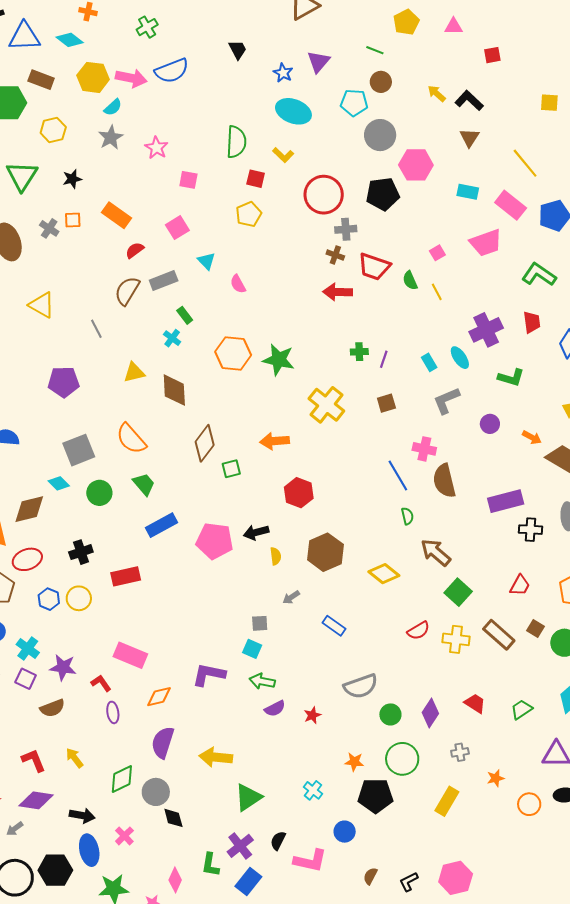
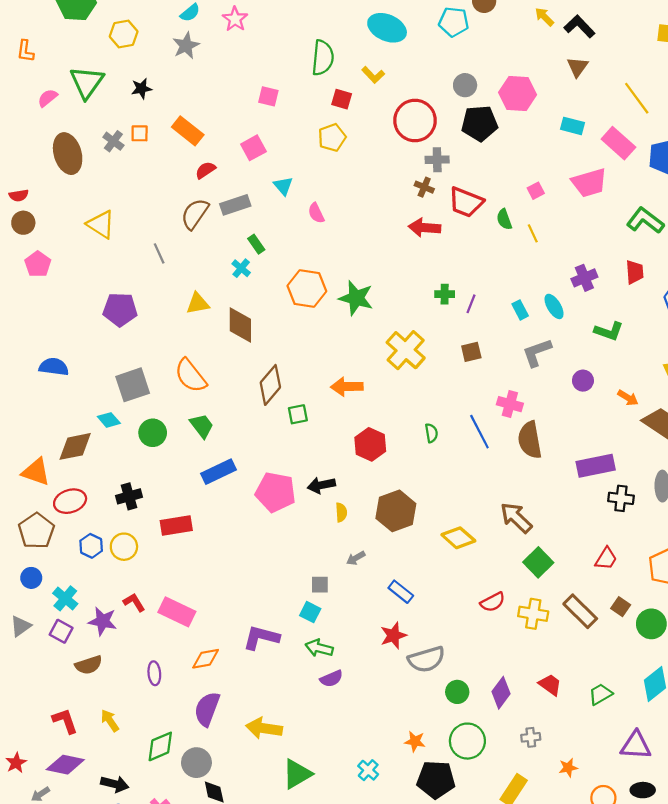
gray circle: (380, 135) -> (465, 85), moved, size x0.7
pink star: (156, 148) -> (235, 19), moved
purple cross: (486, 330) -> (584, 278), size x0.7
green semicircle: (407, 516) -> (431, 433), moved
red L-shape: (101, 683) -> (134, 602), moved
red star: (312, 715) -> (393, 636), moved, size x1.4

